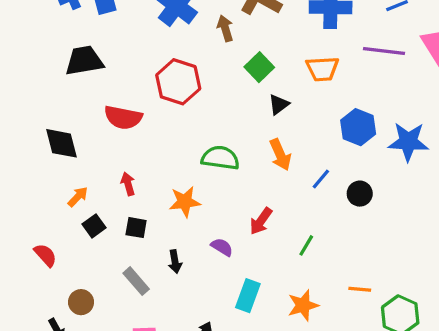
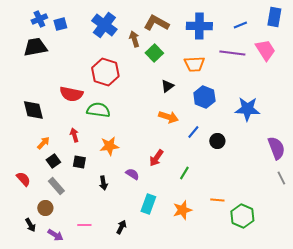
black trapezoid: (84, 61) -> (35, 47), moved
green square: (259, 67) -> (154, 53), moved
blue hexagon: (358, 127) -> (204, 97), moved
orange arrow: (280, 155) -> (168, 117), turned -48
green semicircle: (220, 158) -> (98, 110), moved
gray rectangle: (136, 281) -> (56, 186), moved

